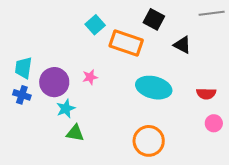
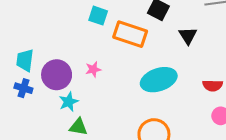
cyan square: (95, 25) -> (98, 16), turned -30
black triangle: (182, 45) -> (188, 36), turned 30
cyan ellipse: (154, 88) -> (159, 80), turned -32

